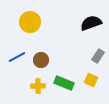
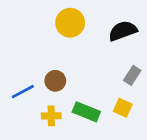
yellow circle: (30, 22) -> (70, 23), moved
blue line: (17, 57) -> (23, 92), moved

